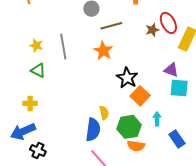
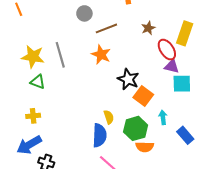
red ellipse: (168, 23) -> (167, 50), moved
yellow star: (36, 45) -> (33, 57), size x1.6

